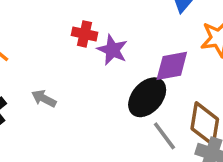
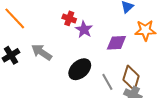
black ellipse: (147, 97) -> (80, 69), moved
gray arrow: (44, 98) -> (42, 52), size x1.5

